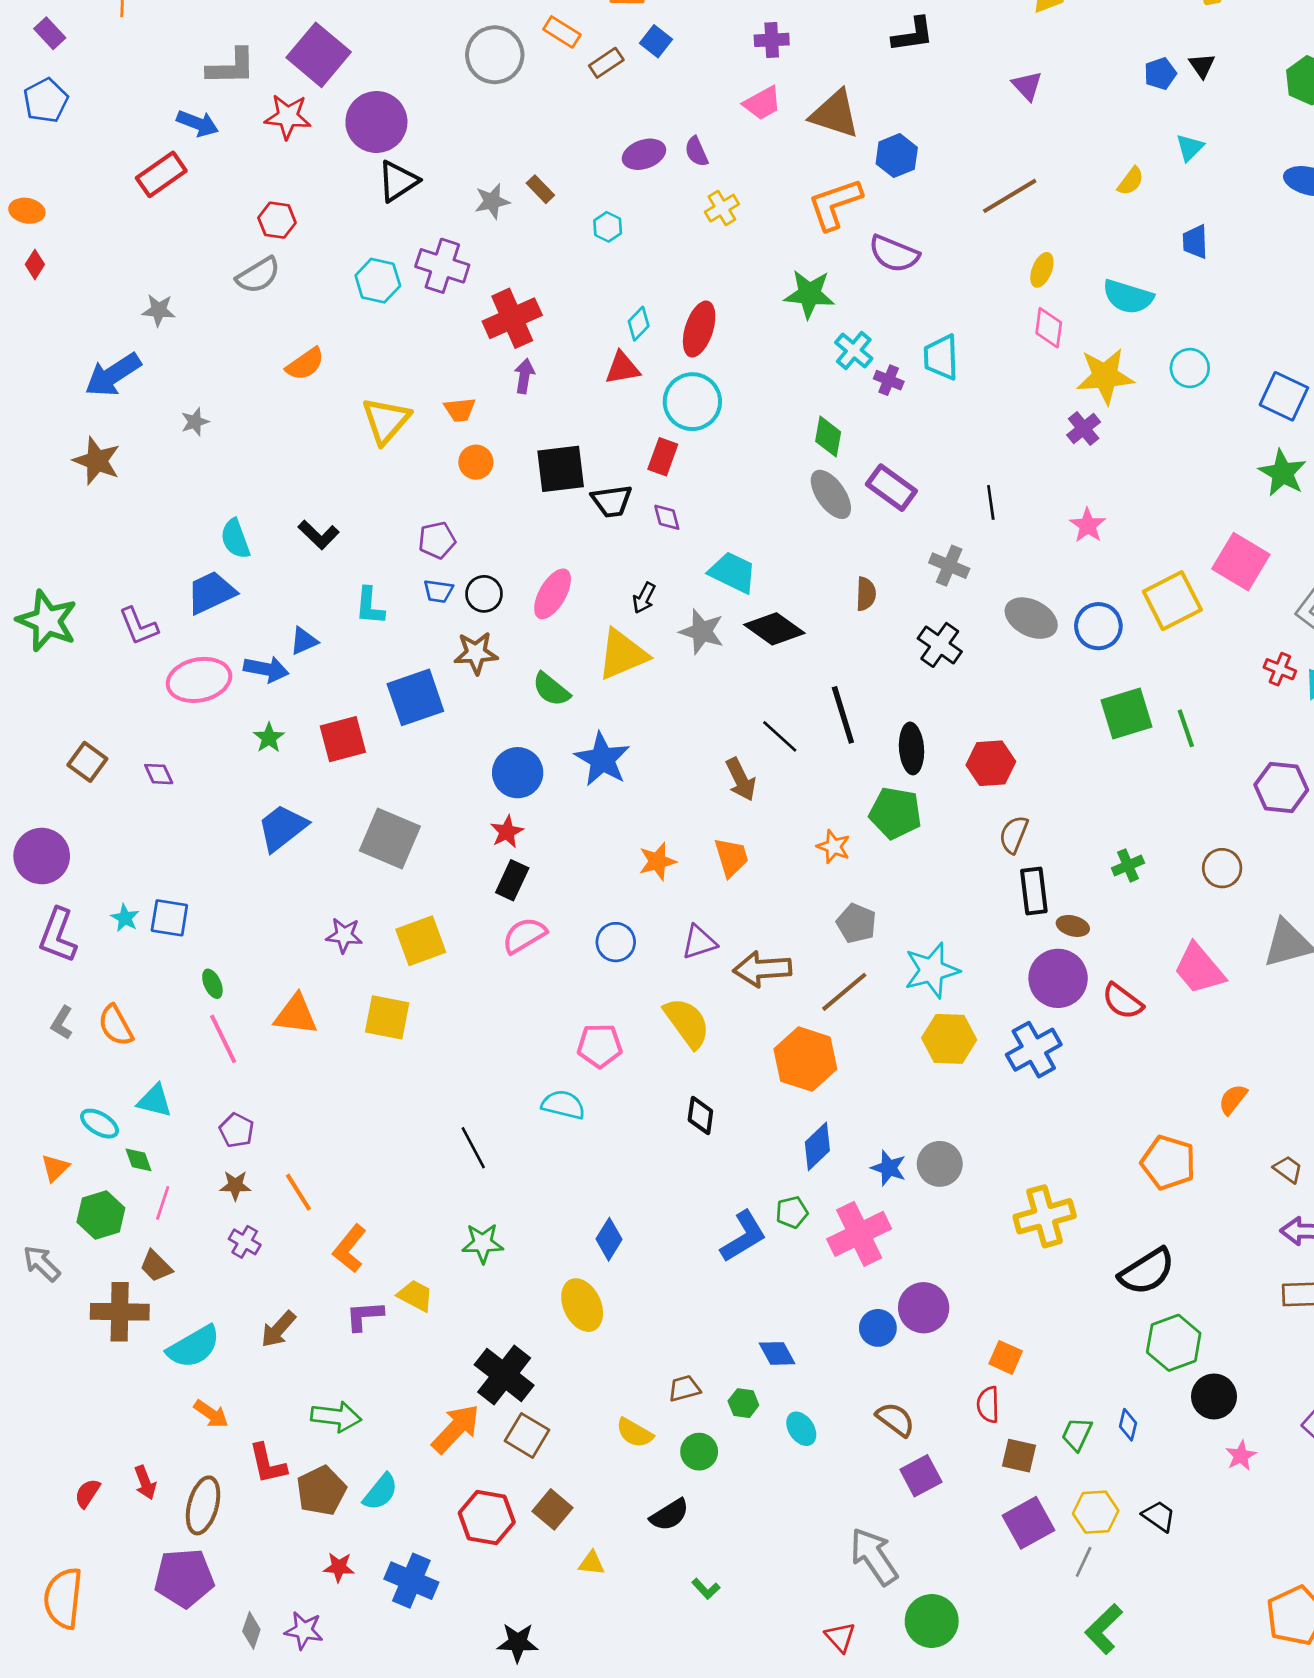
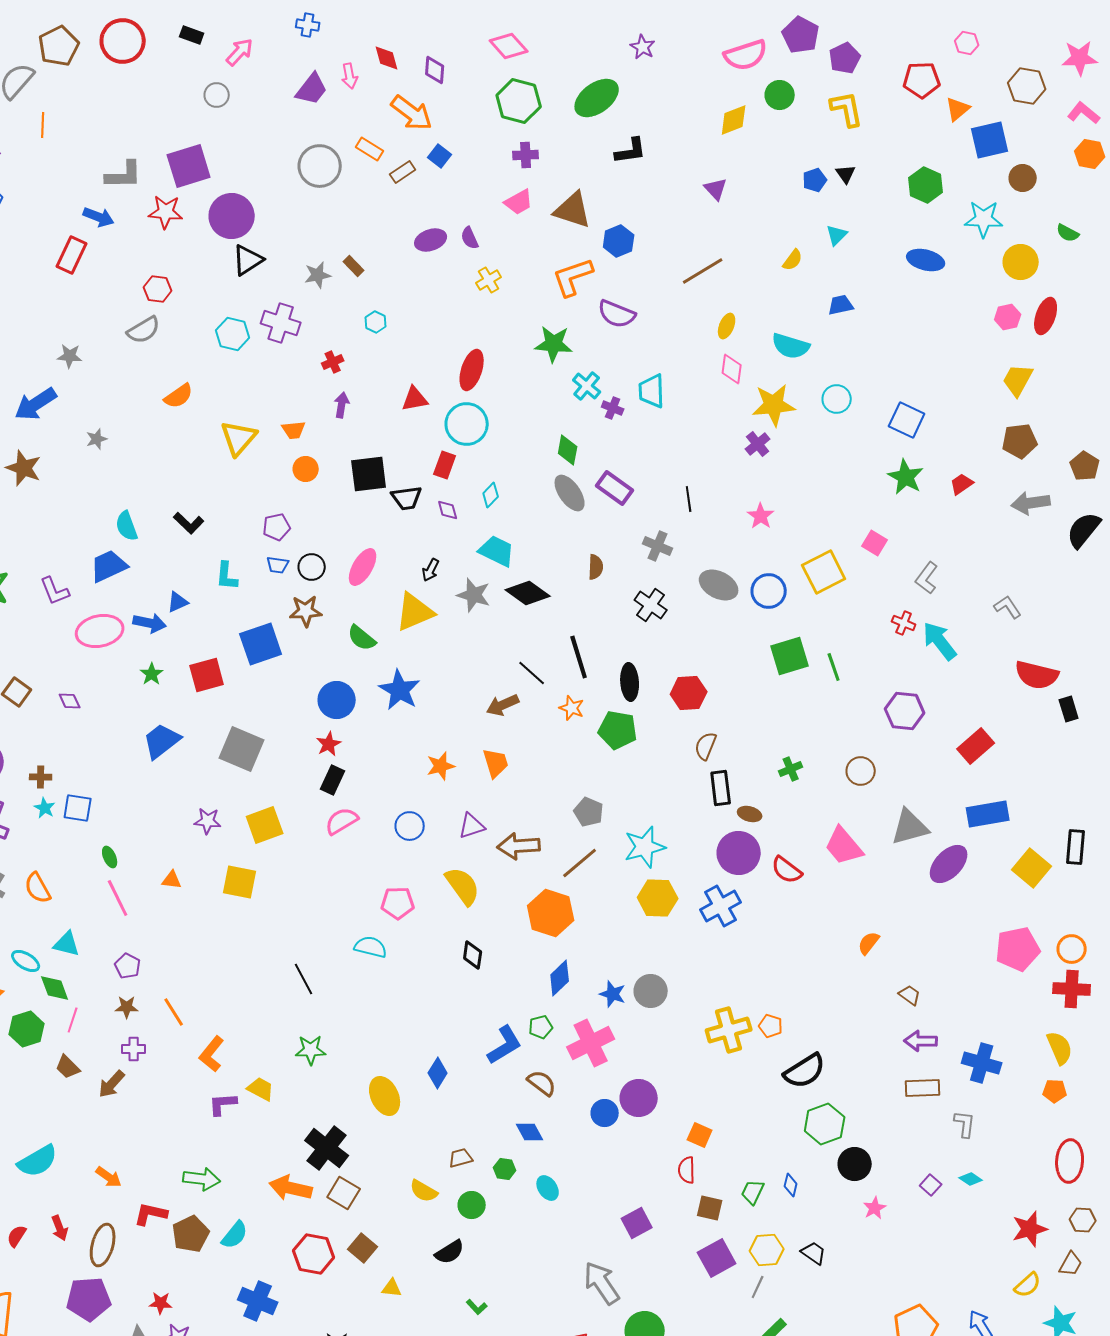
purple square: (319, 55) -> (189, 166), turned 33
red rectangle: (161, 174) -> (72, 255), turned -30
cyan hexagon: (608, 227) -> (376, 322), moved
blue trapezoid: (1195, 242) -> (841, 305), turned 80
red cross: (512, 318) -> (333, 362), size x0.5
cyan diamond: (639, 324) -> (491, 495), moved
pink square: (1241, 562) -> (875, 543), size x0.6
brown arrow: (741, 779) -> (503, 705), turned 92
orange star: (834, 847) -> (572, 708), moved
orange triangle: (296, 1015) -> (172, 880), size x0.6
green diamond: (138, 1160) -> (55, 988), size x1.4
orange pentagon: (1168, 1163) -> (771, 1026), moved, size x0.6
blue diamond: (609, 1239) -> (438, 1073), moved
purple cross: (245, 1242) -> (134, 1049), turned -30
brown cross: (120, 1312) -> (41, 777), moved, size x0.5
brown arrow: (278, 1329) -> (112, 1084), moved
cyan semicircle: (194, 1347) -> (38, 1161), moved
brown semicircle: (895, 1419) -> (542, 1083), moved
orange arrow: (456, 1429) -> (291, 1188), turned -120
red L-shape: (268, 1464) -> (151, 1214), turned 116
red star: (339, 1567) -> (161, 1303), moved

